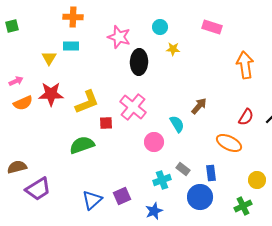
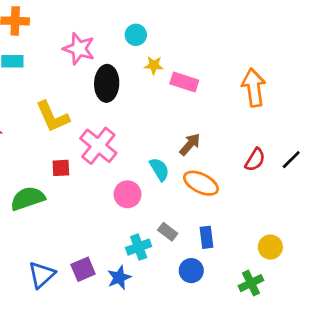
pink rectangle: (212, 27) -> (184, 82), moved
yellow L-shape: (87, 102) -> (53, 117), moved, turned 88
orange ellipse: (229, 143) -> (201, 183), moved
blue circle: (200, 197) -> (191, 271), size x0.7
blue star: (154, 211) -> (119, 278), moved

